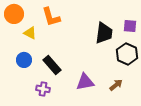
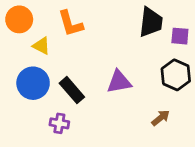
black trapezoid: (104, 33) -> (151, 22), moved
blue circle: (24, 60) -> (33, 83), size x1.5
purple triangle: (85, 82) -> (119, 82), moved

